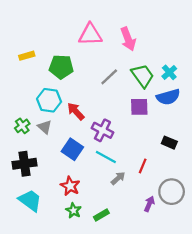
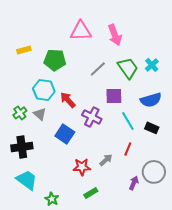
blue semicircle: (168, 97) -> (151, 100), moved
purple square: (139, 107) -> (114, 96), moved
cyan line: (106, 157) -> (128, 121), moved, turned 30
red star: (70, 186) -> (82, 167), moved, turned -30
green star: (74, 211) -> (52, 199), moved

